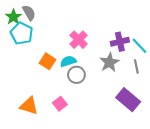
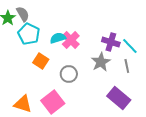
cyan pentagon: (22, 33) -> (29, 34), moved
purple cross: (120, 42) -> (111, 42), turned 30
cyan semicircle: (68, 61) -> (58, 38), moved
pink square: (60, 104) -> (53, 102), size x1.6

